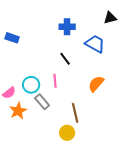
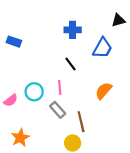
blue trapezoid: (95, 44) -> (102, 48), turned 90
gray rectangle: (42, 102) -> (58, 110), moved
orange star: (18, 111) -> (20, 138), moved

